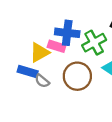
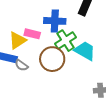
blue cross: (67, 33) -> (55, 21), moved
green cross: (94, 43) -> (66, 41), moved

